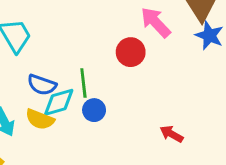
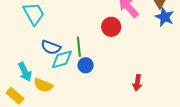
yellow semicircle: (40, 119) -> (43, 85), moved
red arrow: (171, 134) -> (137, 83), turned -112

